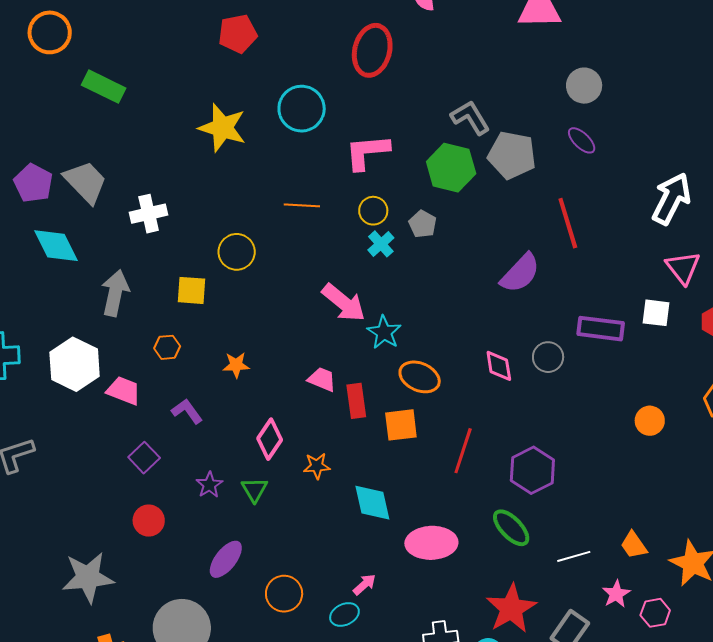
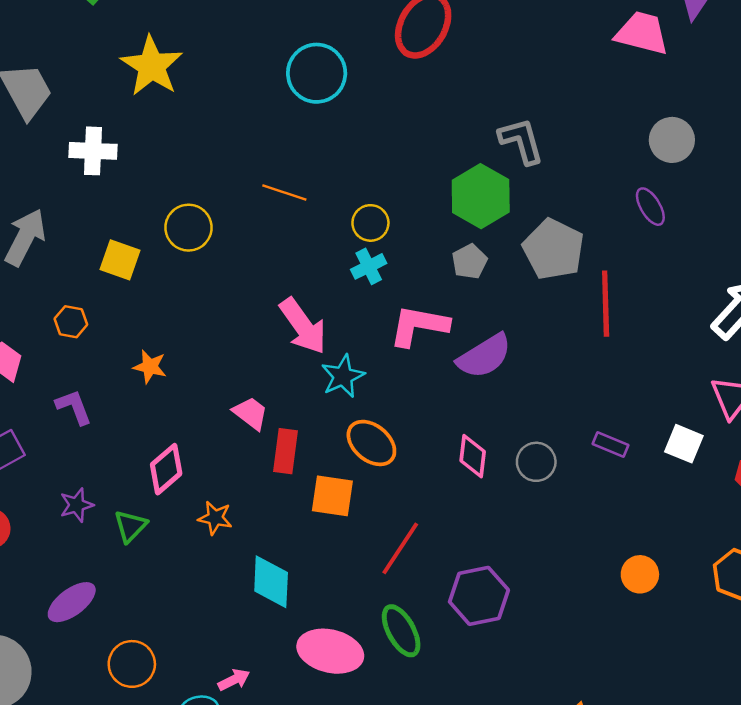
yellow star: (222, 128) -> (152, 66), moved
pink L-shape: (367, 152) -> (419, 326), moved
gray pentagon: (512, 155) -> (554, 249), moved
gray pentagon: (423, 224) -> (470, 262), moved
purple semicircle: (520, 273) -> (484, 356), moved
purple rectangle: (601, 329) -> (610, 444), size x0.6
green ellipse: (511, 528) -> (401, 631), moved

